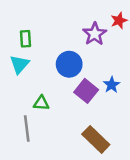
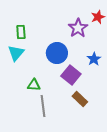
blue star: (112, 85) -> (94, 59), moved
gray line: (27, 129) -> (43, 106), moved
brown rectangle: (96, 139) -> (80, 99), moved, size x0.7

